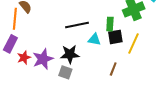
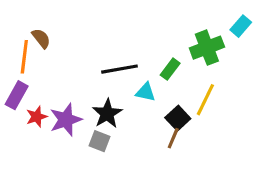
green rectangle: (110, 24) -> (170, 69), turned 32
black square: (115, 37) -> (178, 118), moved, turned -35
black star: (70, 54) -> (107, 114), turned -30

